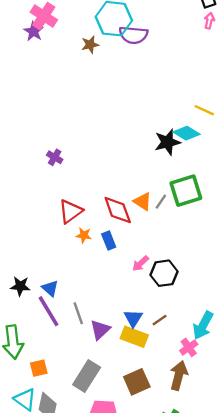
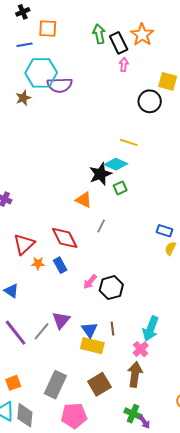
green square: (186, 191) -> (120, 188), moved, size x0.5
orange triangle: (143, 201) -> (84, 200), moved
blue triangle: (50, 288) -> (11, 291), moved
gray line: (78, 313) -> (42, 331), turned 66
brown line: (160, 320) -> (112, 329), turned -56
purple triangle: (100, 330) -> (61, 320), moved

